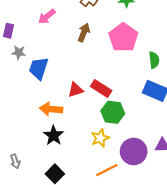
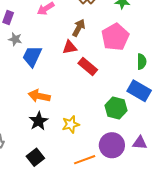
red rectangle: (101, 89) -> (88, 66), moved
red triangle: (76, 90) -> (70, 47), moved
green hexagon: (113, 112) -> (116, 108), moved
yellow star: (100, 138) -> (71, 124), moved

